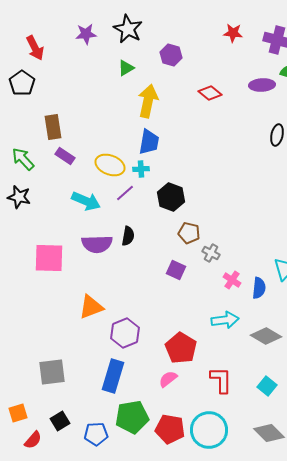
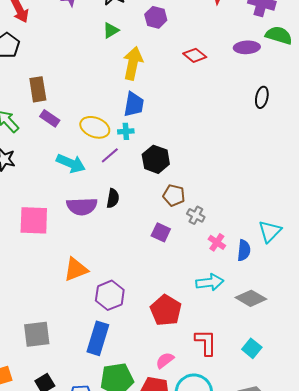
pink semicircle: (168, 379) -> (165, 360), moved

